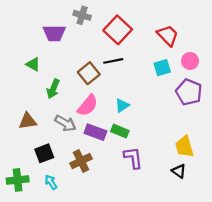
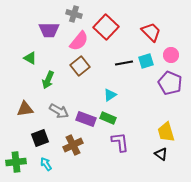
black line: (113, 61) -> (124, 63), moved
pink semicircle: (88, 105) -> (79, 41), moved

